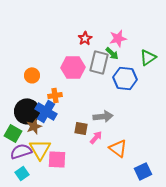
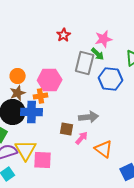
red star: (85, 38) -> (64, 35), moved
pink hexagon: (73, 67) -> (50, 80), moved
blue cross: (46, 111) -> (32, 112), turned -30
brown star: (34, 126) -> (18, 93), moved

